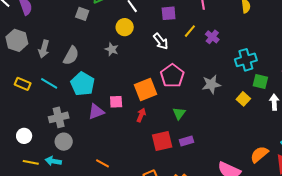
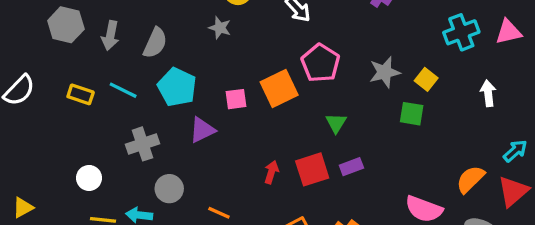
cyan cross: (246, 60) -> (461, 32), moved
green square: (260, 82) -> (412, 114), moved
yellow square: (243, 99) -> (426, 79), moved
pink square: (116, 102) -> (236, 99), moved
red arrow: (141, 115) -> (271, 172), moved
gray circle: (64, 142) -> (169, 189), moved

